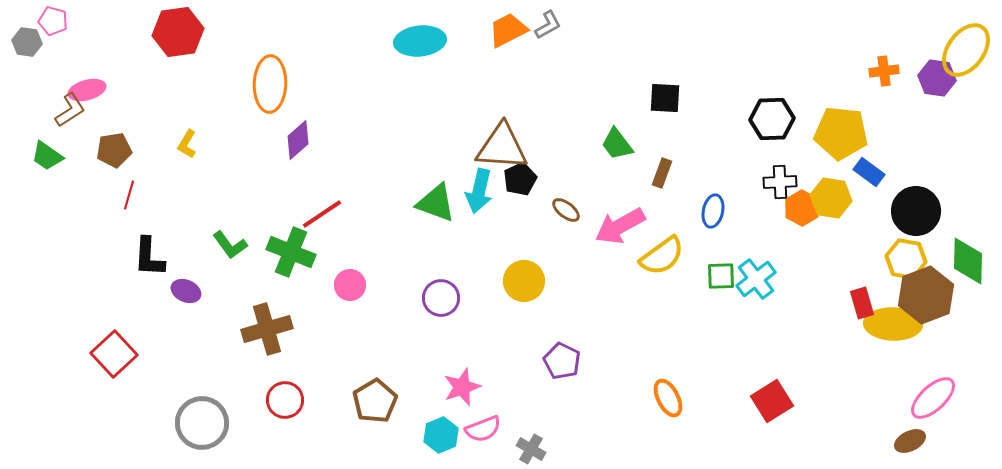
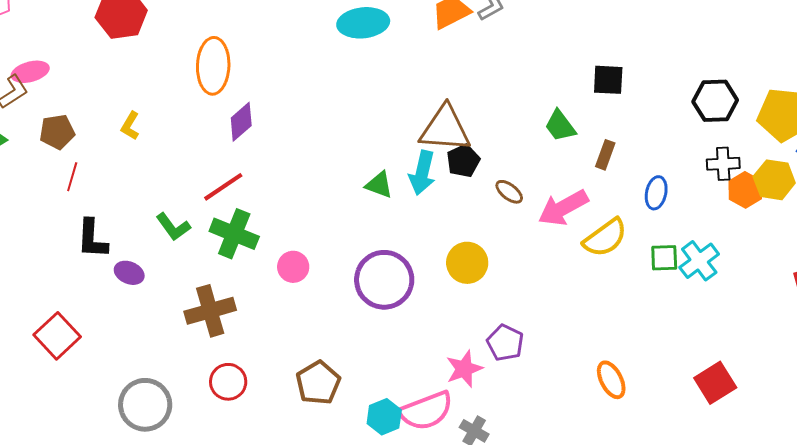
green triangle: (436, 203) -> (379, 185), size x0.7
red line: (322, 214) -> (223, 187), moved
purple circle: (441, 298) -> (384, 280), size x1.6
pink star: (462, 387) -> (464, 369), moved
pink semicircle: (483, 429) -> (426, 411), size x1.5

